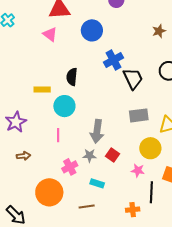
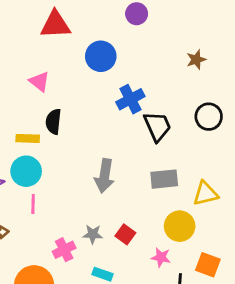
pink triangle: (50, 34) -> (39, 82), moved
black semicircle: (72, 77) -> (53, 122), moved
cyan circle: (64, 106) -> (26, 171), moved
gray arrow: (97, 131) -> (104, 176), moved
pink line: (58, 135) -> (33, 204), moved

